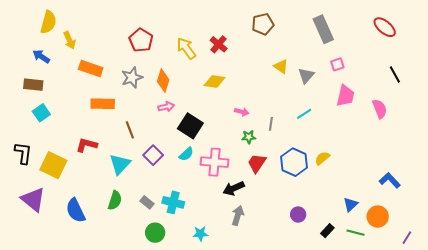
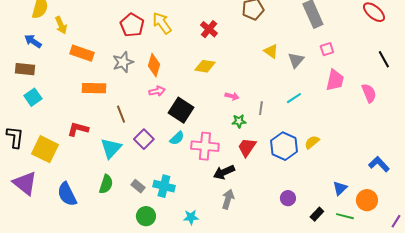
yellow arrow: (186, 48) -> (162, 23), moved

